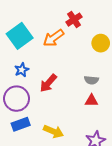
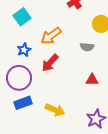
cyan square: (20, 36) -> (22, 17), size x0.7
orange arrow: (53, 38) -> (51, 36), moved
gray semicircle: (91, 80) -> (87, 47), moved

